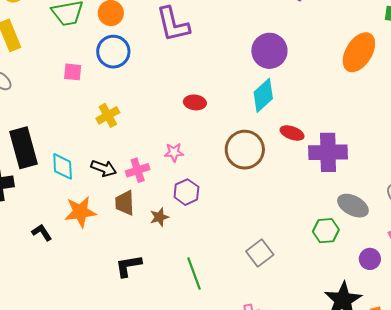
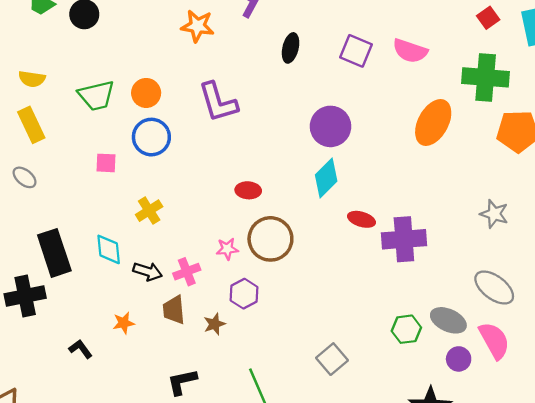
brown circle: (245, 150) -> (270, 239), moved
cyan diamond: (63, 166) -> (109, 249), moved
gray ellipse: (353, 206) -> (448, 320), moved
orange star: (80, 212) -> (124, 323), size x0.6

